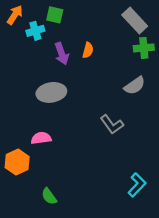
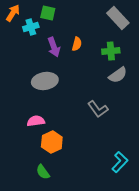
green cross: (144, 48) -> (111, 51), moved
orange hexagon: (17, 162) -> (52, 142), moved

